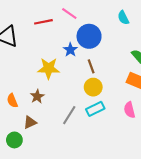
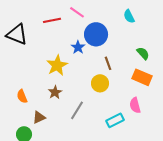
brown line: (91, 66) -> (108, 63), moved
yellow star: (49, 68) -> (57, 65), turned -30
brown star: (37, 96) -> (55, 92), moved
cyan rectangle: (95, 109) -> (115, 120), moved

